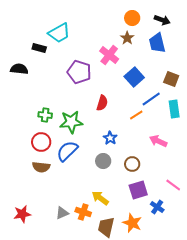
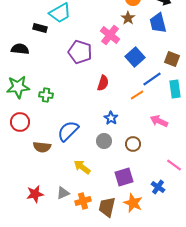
green star: (71, 122) -> (18, 87), moved
red circle: (41, 142) -> (20, 122), moved
purple square: (138, 190) -> (124, 177), moved
yellow arrow: (100, 198) -> (82, 167), moved
orange cross: (83, 212) -> (83, 201), moved, turned -35
red star: (22, 214) -> (35, 194), moved

